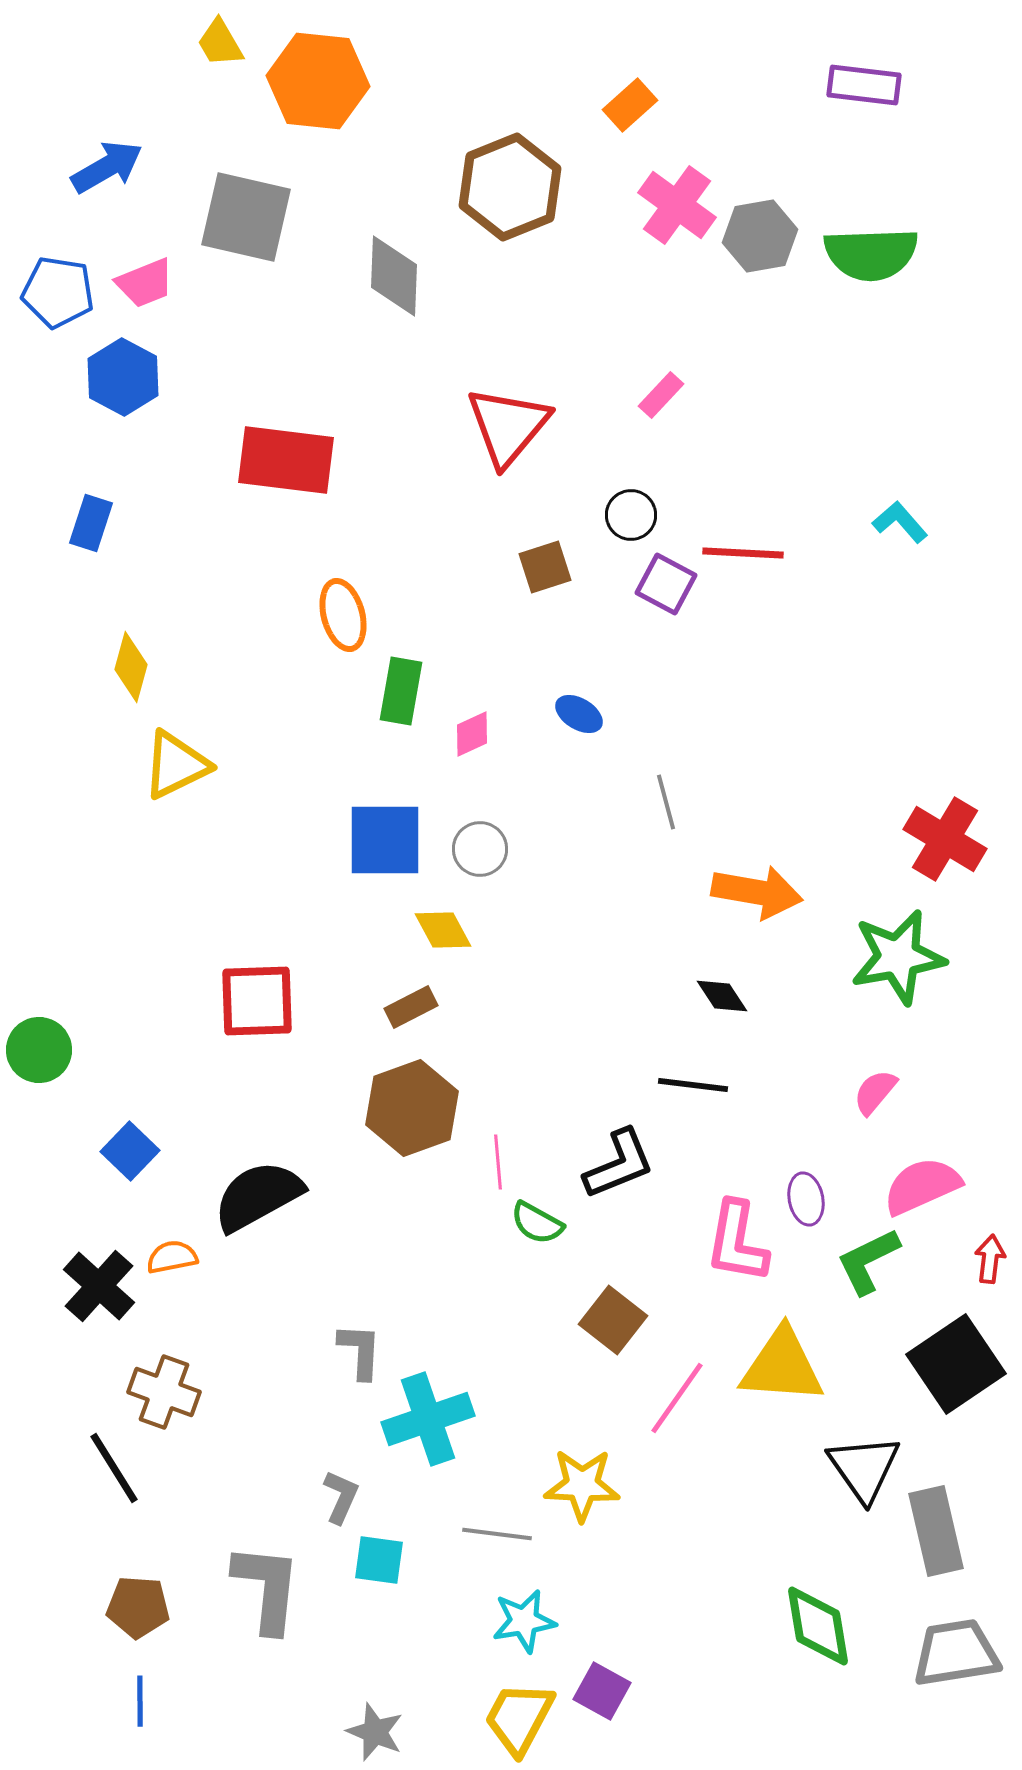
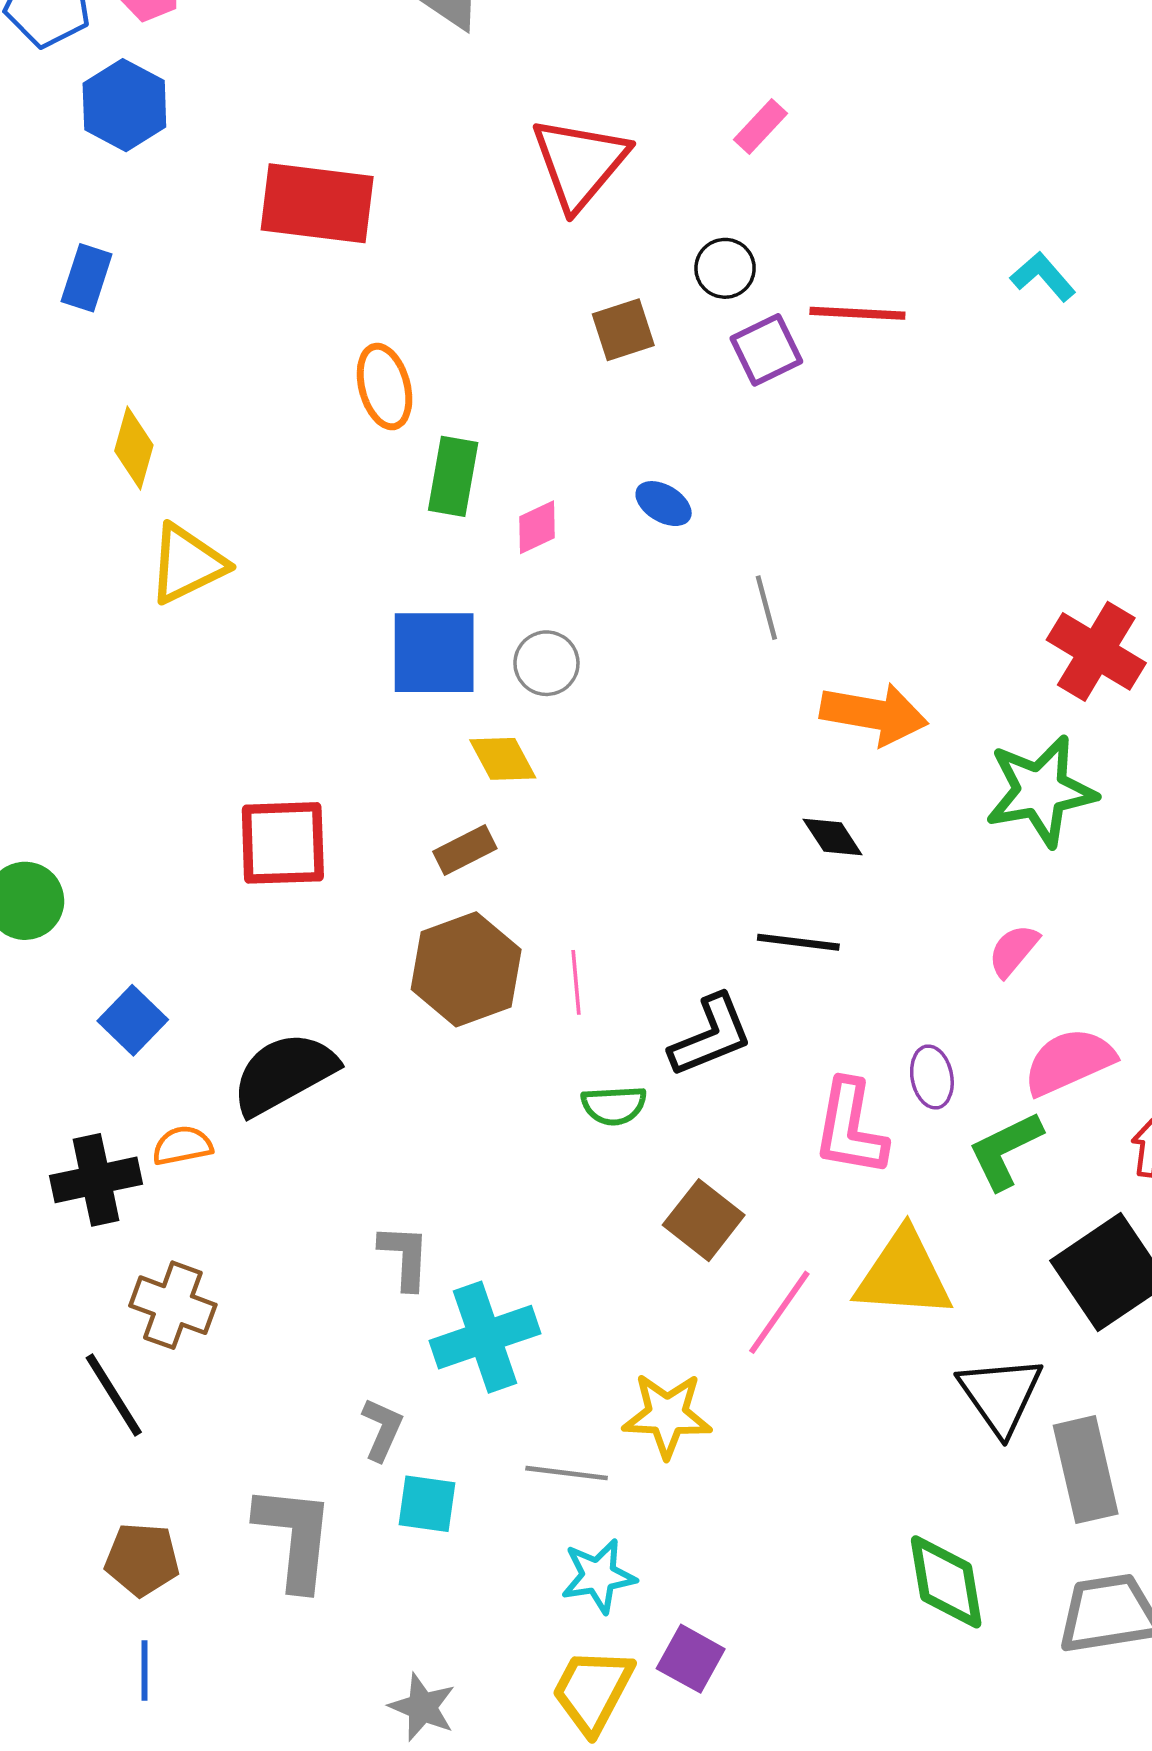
purple square: (666, 584) -> (766, 350), turned 36
pink line: (498, 1162) -> (576, 982), moved
green semicircle: (537, 1223) -> (614, 1105), turned -32
black cross: (99, 1286) -> (96, 1180), turned 36

